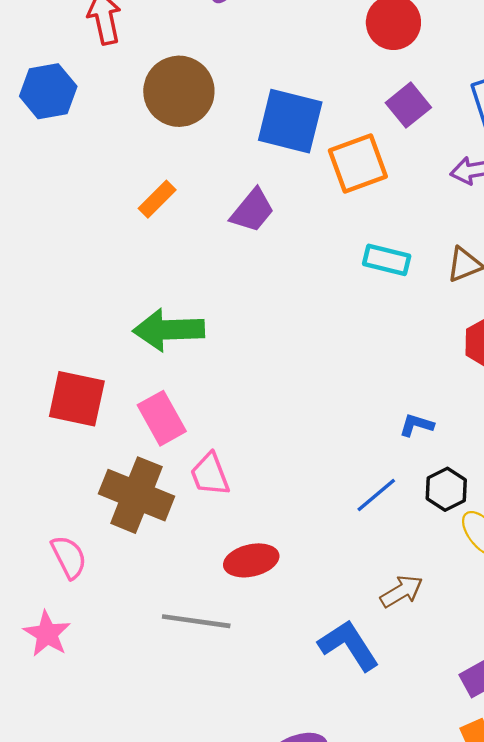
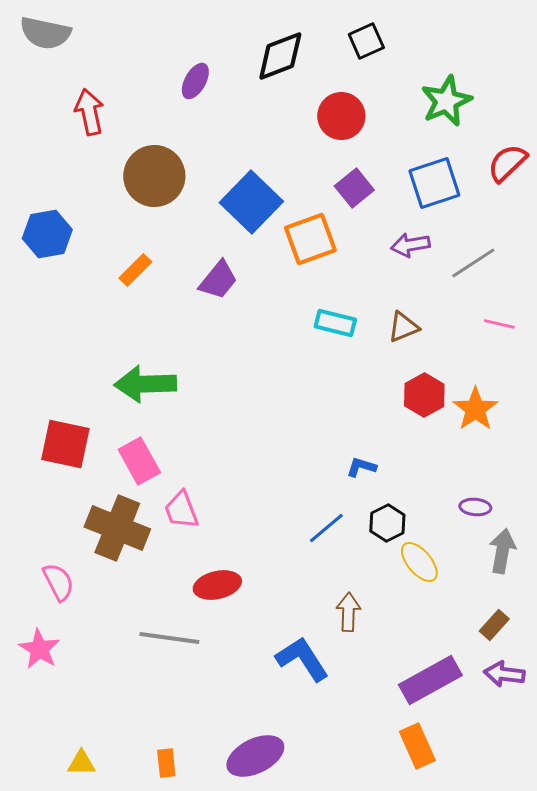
blue hexagon: (48, 91) -> (47, 234), moved
blue square: (290, 121) -> (251, 202), turned 30
brown arrow: (401, 591) -> (348, 612), turned -57

